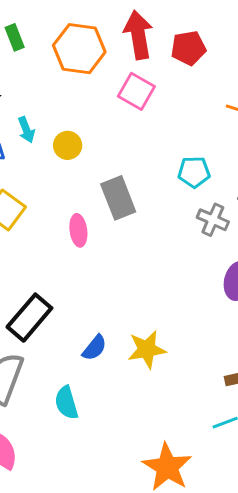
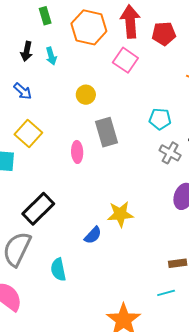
cyan arrow: (26, 130) -> (51, 56), moved
yellow circle: (68, 145) -> (86, 95), moved
blue semicircle: (94, 348) -> (93, 235), moved
yellow star: (147, 349) -> (120, 214), moved

